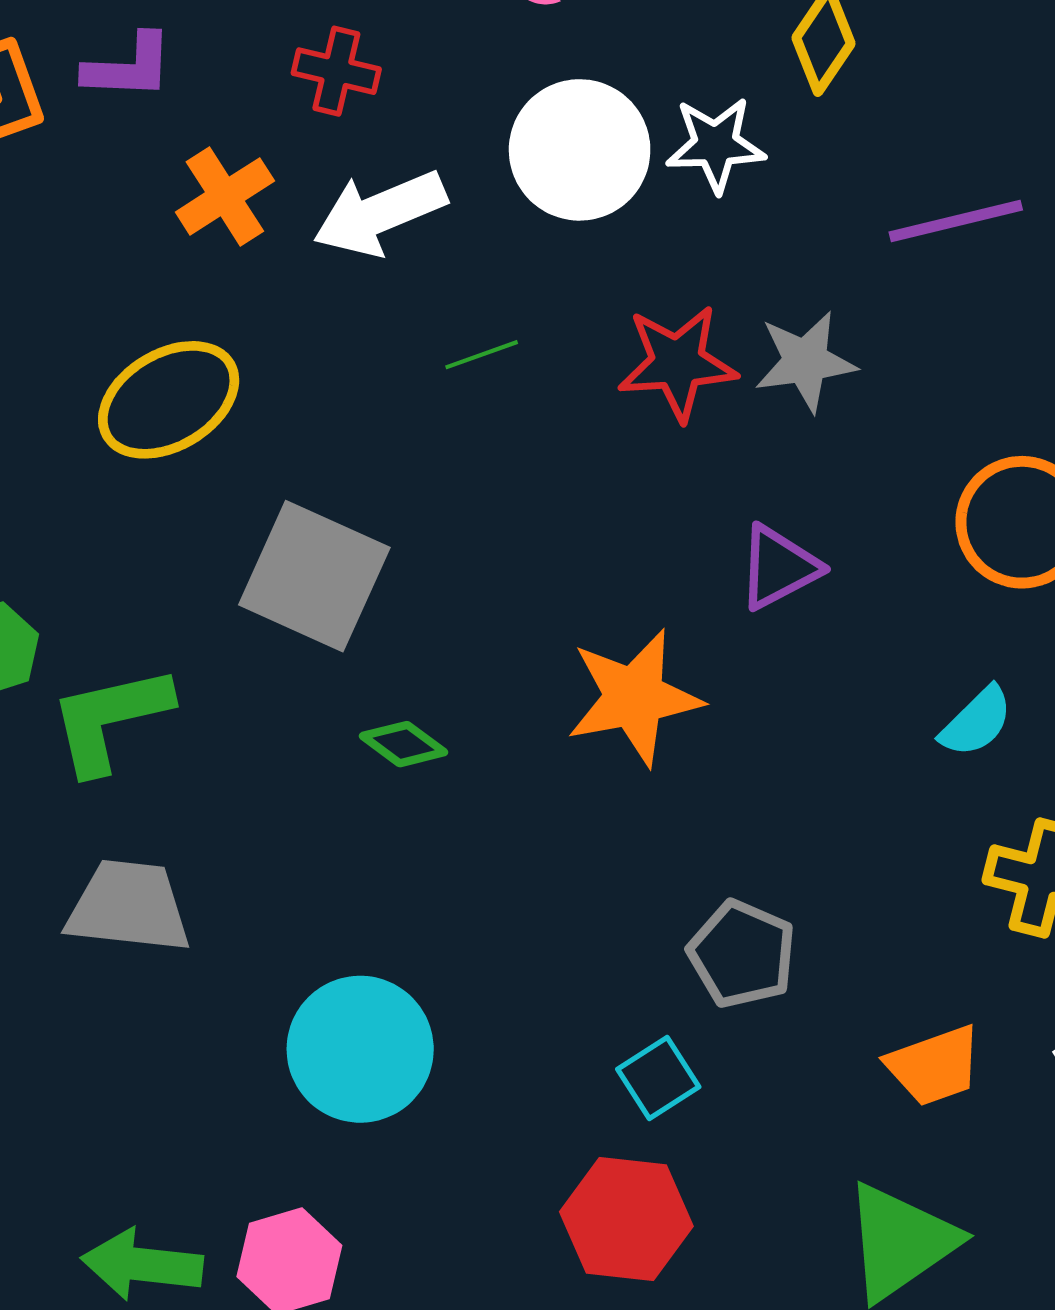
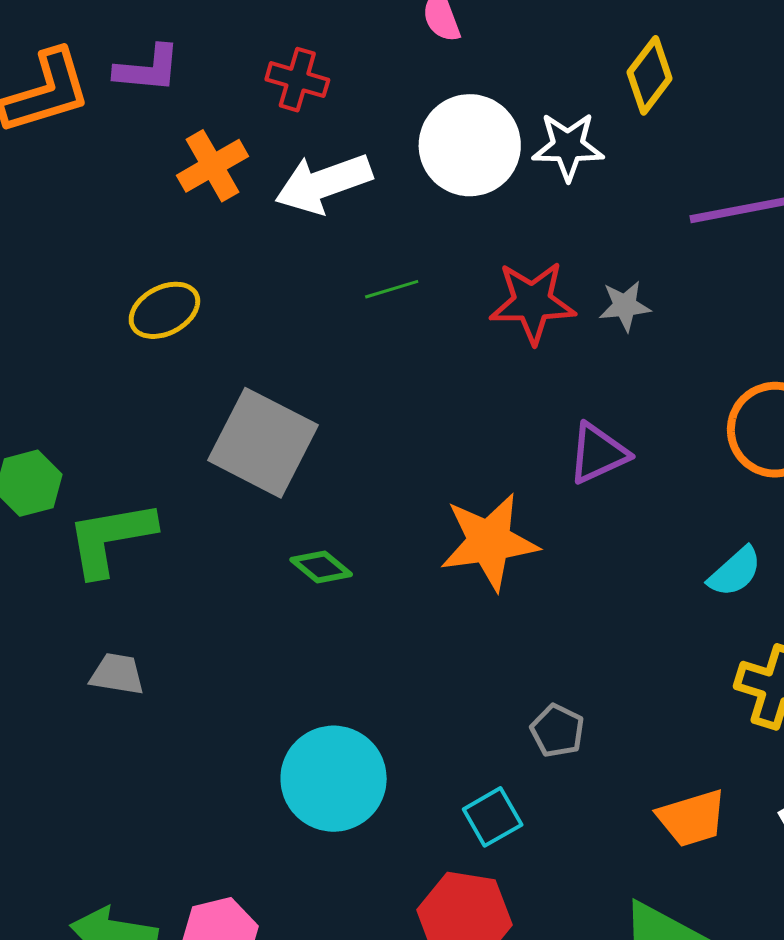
gray star: (805, 361) -> (625, 306), size x0.7
yellow ellipse: (169, 400) -> (164, 310), size x0.7
gray trapezoid: (129, 907) -> (117, 674), size x0.6
gray pentagon: (742, 954) -> (557, 731), size x0.7
cyan circle: (360, 1049) -> (334, 779), moved

